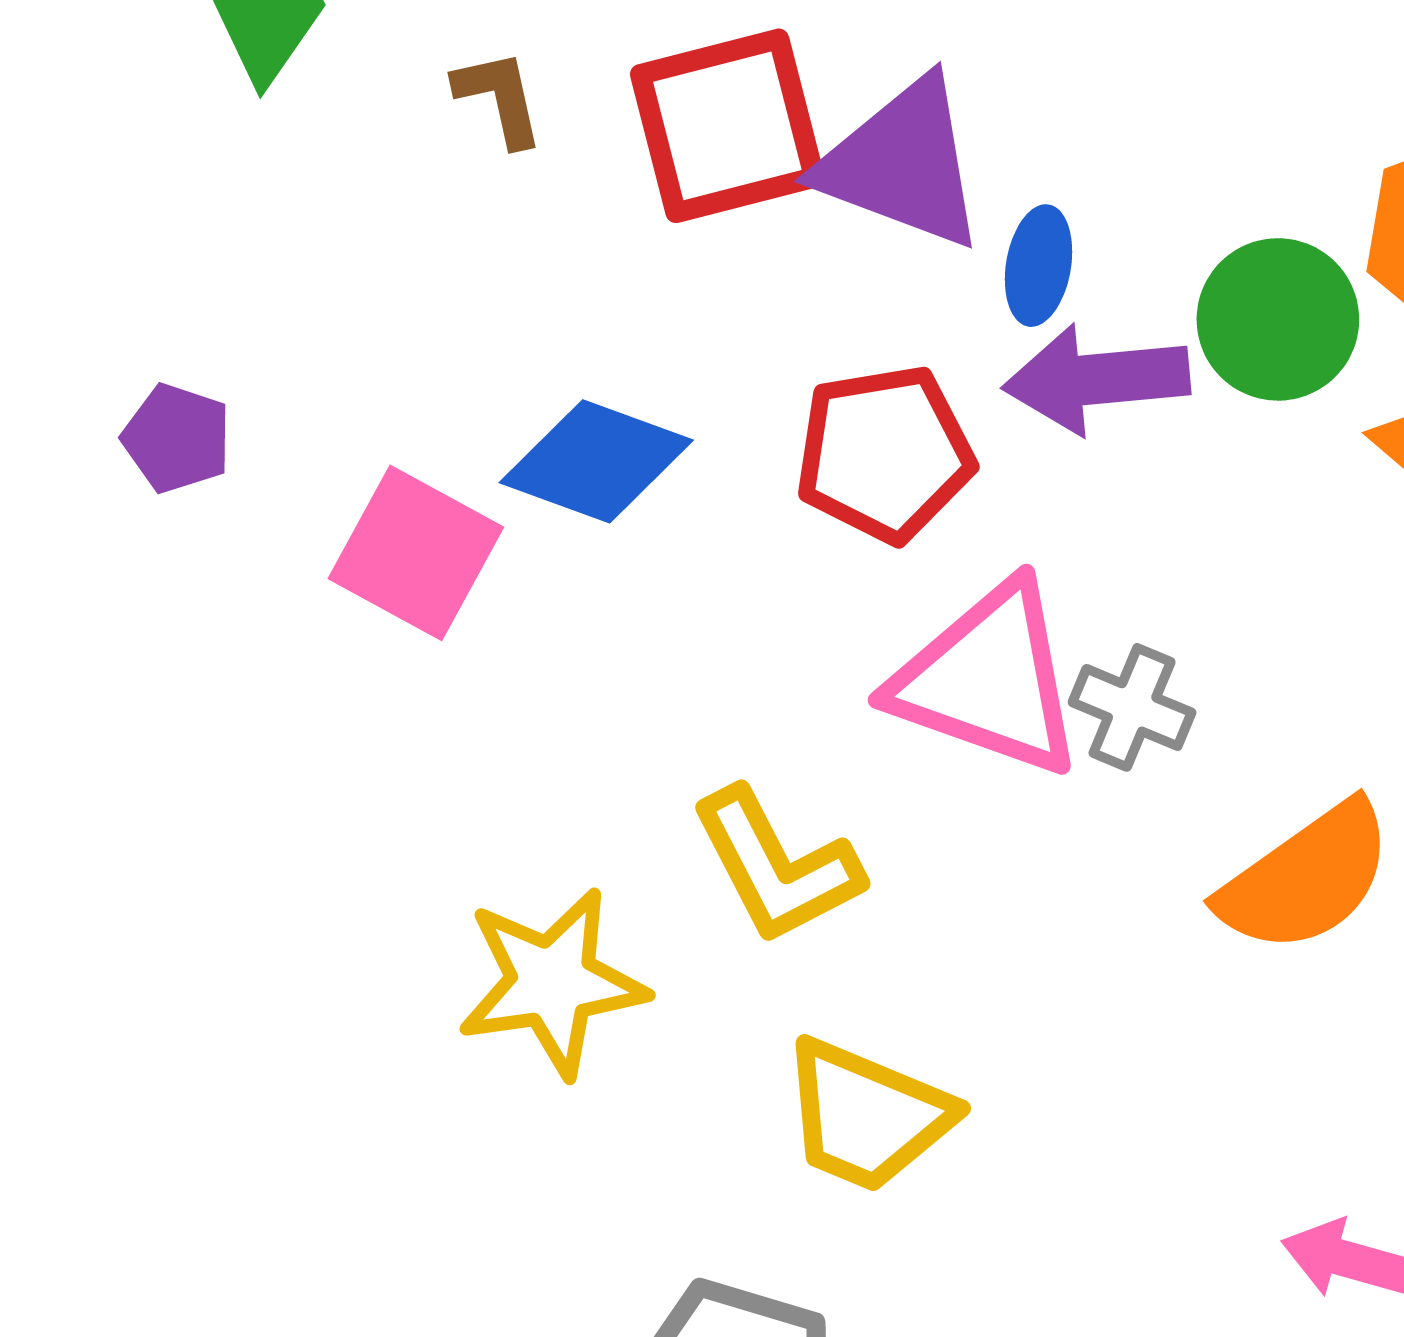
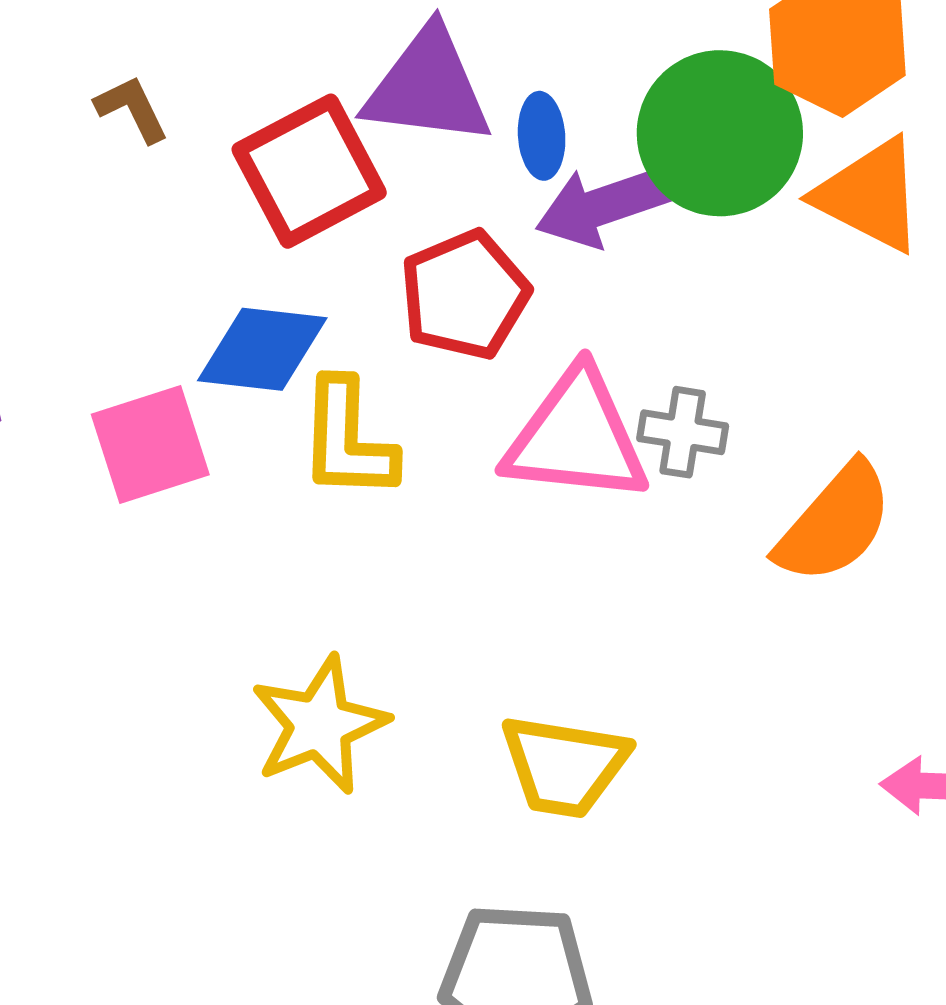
red square: (727, 126) -> (309, 171), moved
green circle: (1278, 319) -> (720, 133), size x1.4
pink square: (416, 553) -> (150, 445), turned -33
yellow L-shape: (776, 866) -> (347, 439), moved, turned 43

